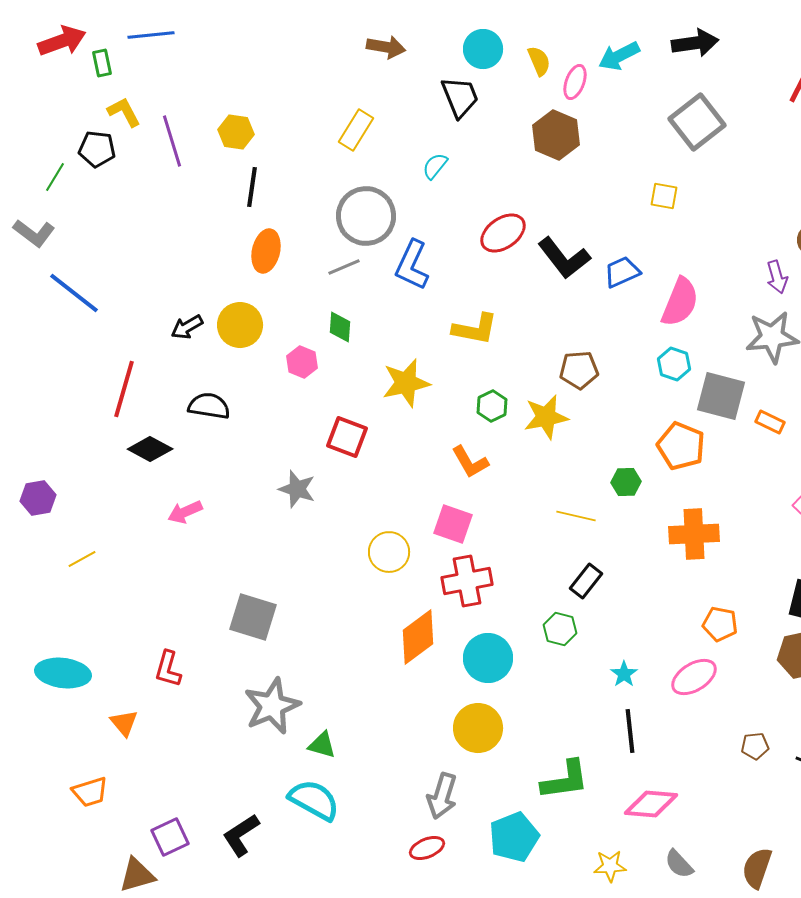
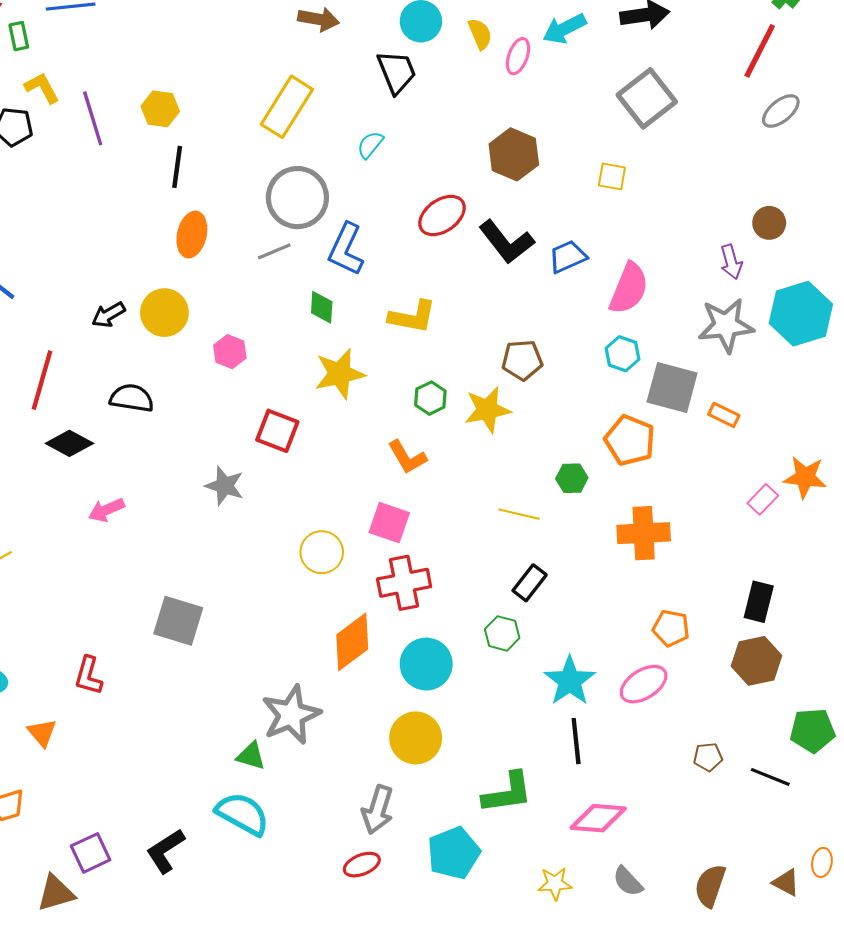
yellow rectangle: (356, 130) -> (287, 107), size x1.4
brown hexagon: (556, 135) -> (514, 154), moved
green diamond: (340, 327) -> (322, 307), moved
cyan star: (624, 674) -> (570, 681), size x1.8
gray star: (272, 706) -> (291, 715), moved

